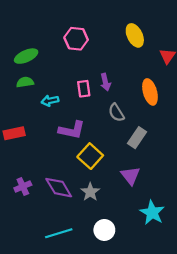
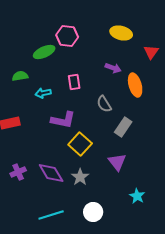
yellow ellipse: (135, 35) -> (121, 33), turned -50
green ellipse: (26, 56) -> (44, 52), moved
purple arrow: (105, 82) -> (113, 68), moved, turned -56
cyan star: (152, 213) -> (137, 196), size x0.7

